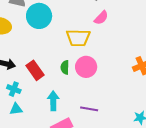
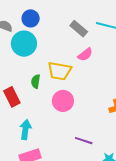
green semicircle: (65, 67) -> (36, 81), moved
purple line: (89, 109) -> (84, 141), moved

